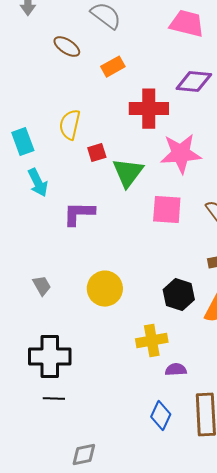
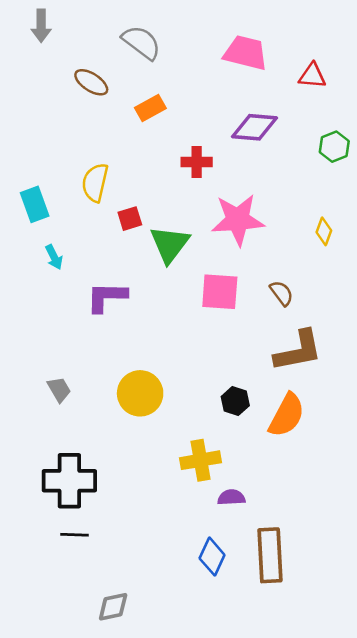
red cross: (149, 109) -> (197, 162), size x0.6
cyan arrow: (38, 183) -> (54, 257), size x0.7
black hexagon: (179, 295) -> (235, 401), size x0.7

